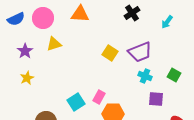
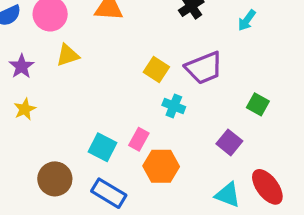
cyan cross: (145, 76) -> (174, 106), moved
purple square: (156, 99) -> (229, 142), turned 35
cyan square: (76, 102) -> (102, 147), turned -30

